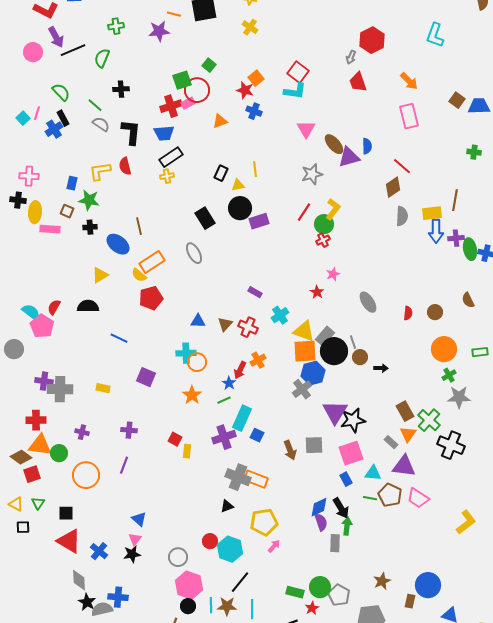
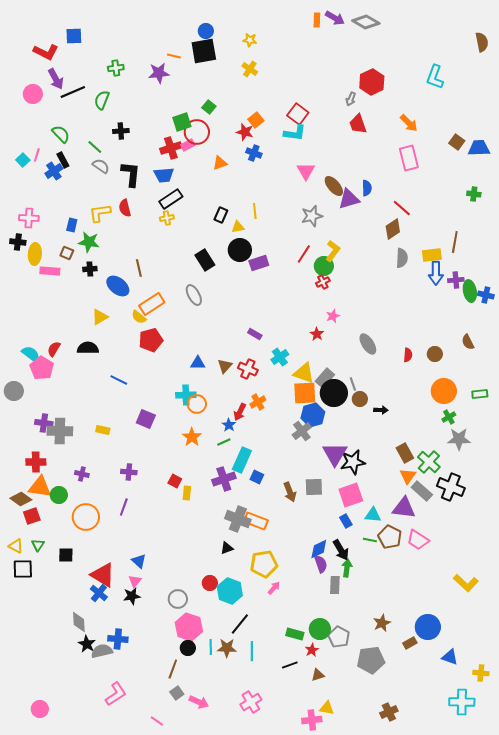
gray rectangle: (391, 442) -> (422, 491), moved, size x1.5
yellow L-shape: (466, 522) -> (466, 583), moved, turned 80
black square: (23, 527) -> (23, 569), size x1.5
red triangle: (69, 541) -> (103, 575), moved
brown rectangle: (410, 601) -> (410, 643), turned 48

